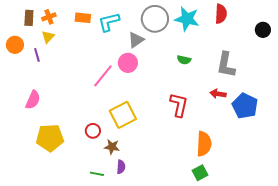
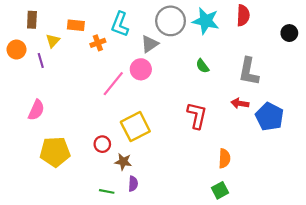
orange cross: (49, 17) -> (98, 43), moved
orange rectangle: (83, 18) -> (76, 25), moved
cyan L-shape: (109, 22) -> (120, 24), turned -55
green semicircle: (184, 60) -> (202, 66), turned 40
orange semicircle: (204, 144) -> (224, 158), size x0.7

